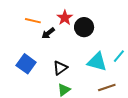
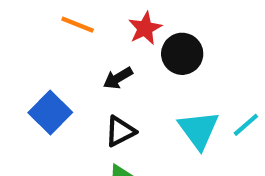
black arrow: (48, 33) -> (118, 78), moved
cyan triangle: (97, 62) -> (199, 130), turned 30

